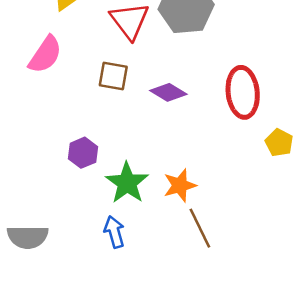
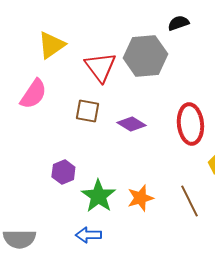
brown line: (200, 228) -> (189, 201), moved
blue arrow: (114, 232) -> (88, 235), turned -75

